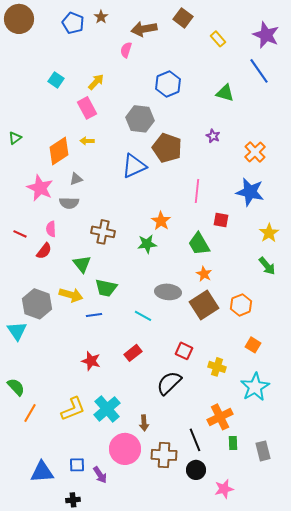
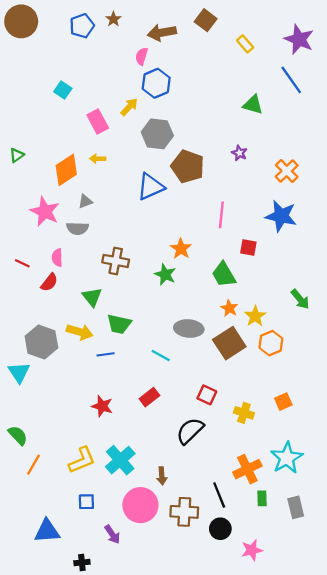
blue pentagon: (73, 23) -> (82, 26), turned 30
yellow arrow: (96, 82) -> (129, 107), moved
blue hexagon: (168, 84) -> (156, 83), moved
yellow star: (269, 233) -> (255, 316), moved
green star: (147, 244) -> (165, 274), turned 30
orange square: (253, 345) -> (283, 402), moved, turned 35
cyan star: (255, 387) -> (287, 458), moved
blue square: (77, 465) -> (86, 502), moved

